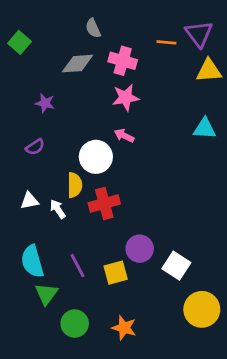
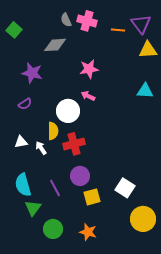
pink cross: (123, 61) -> (87, 21), moved
purple star: (45, 103) -> (32, 73), size x1.5
purple circle: (140, 249) -> (80, 176), moved
yellow square: (116, 273) -> (92, 197), moved

